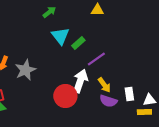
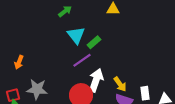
purple line: (96, 59) -> (82, 60), moved
gray star: (25, 70) -> (37, 89), moved, turned 30

